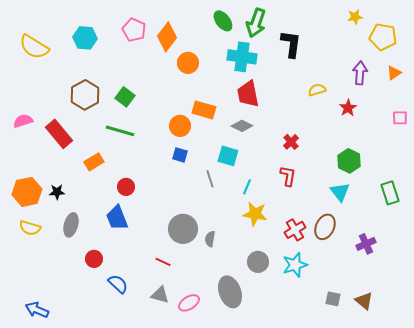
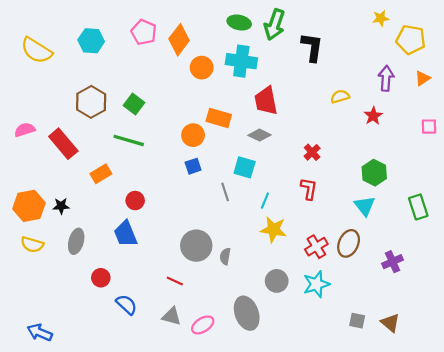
green ellipse: (223, 21) -> (239, 23), turned -40
cyan cross: (242, 57) -> (241, 61), moved
blue square: (180, 155) -> (193, 166), turned -35

